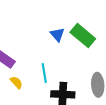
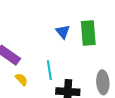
green rectangle: (83, 35) -> (88, 33), turned 45

